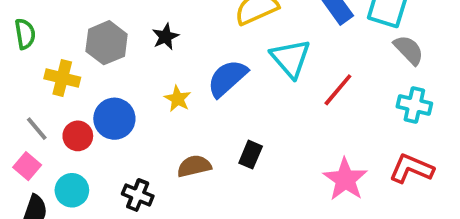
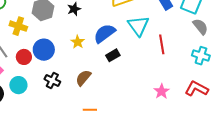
red line: (338, 90) -> (162, 44), turned -54
black rectangle: (251, 155) -> (113, 55), moved, turned 32
brown semicircle: (194, 166) -> (83, 78), turned -42
pink star: (345, 179) -> (162, 91), size x0.7
black cross: (138, 195) -> (52, 80), moved

